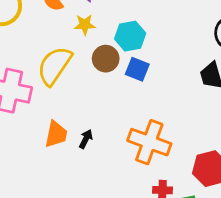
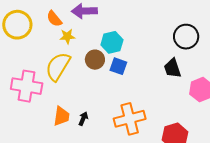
yellow star: (85, 25) -> (67, 36), moved
orange cross: (149, 142) -> (130, 119), turned -32

